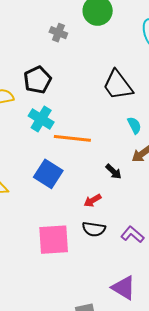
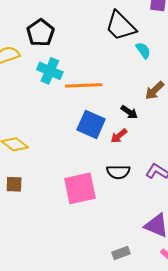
cyan semicircle: (134, 125) -> (143, 50), moved
blue square: (48, 174) -> (91, 124), moved
red arrow: (92, 200) -> (119, 136), moved

